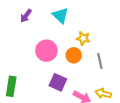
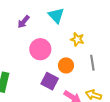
purple arrow: (26, 16) -> (24, 22), moved
orange circle: (74, 55) -> (66, 65), moved

